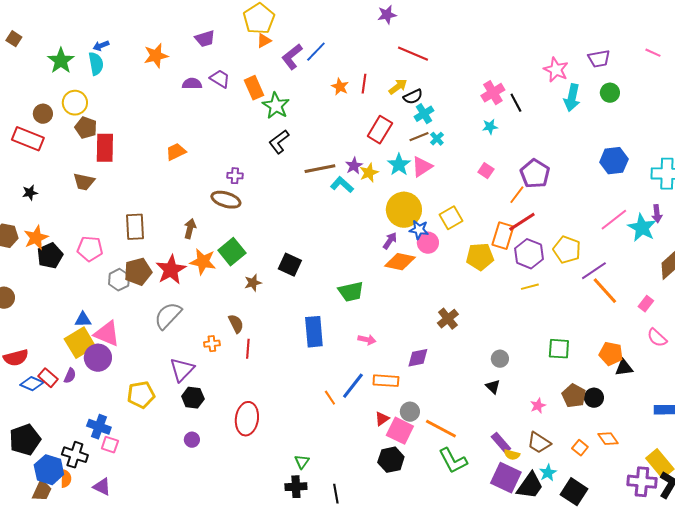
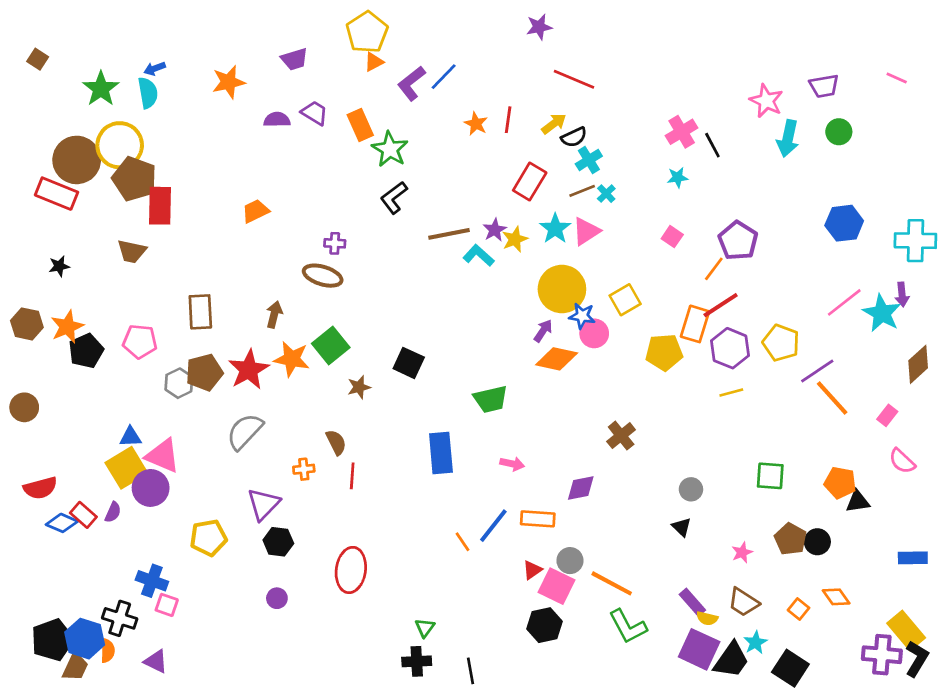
yellow circle: (75, 103) -> (120, 145), size x1.4
brown circle: (43, 114) -> (77, 160), size x1.8
brown pentagon: (86, 128) -> (134, 179), size x1.5
black pentagon: (25, 440) -> (52, 640), moved

